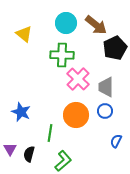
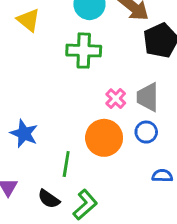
pink cross: (78, 79) -> (116, 99), moved, size x0.6
blue semicircle: (116, 141) -> (162, 176), turned 64
black semicircle: (29, 154) -> (49, 199), moved, turned -70

